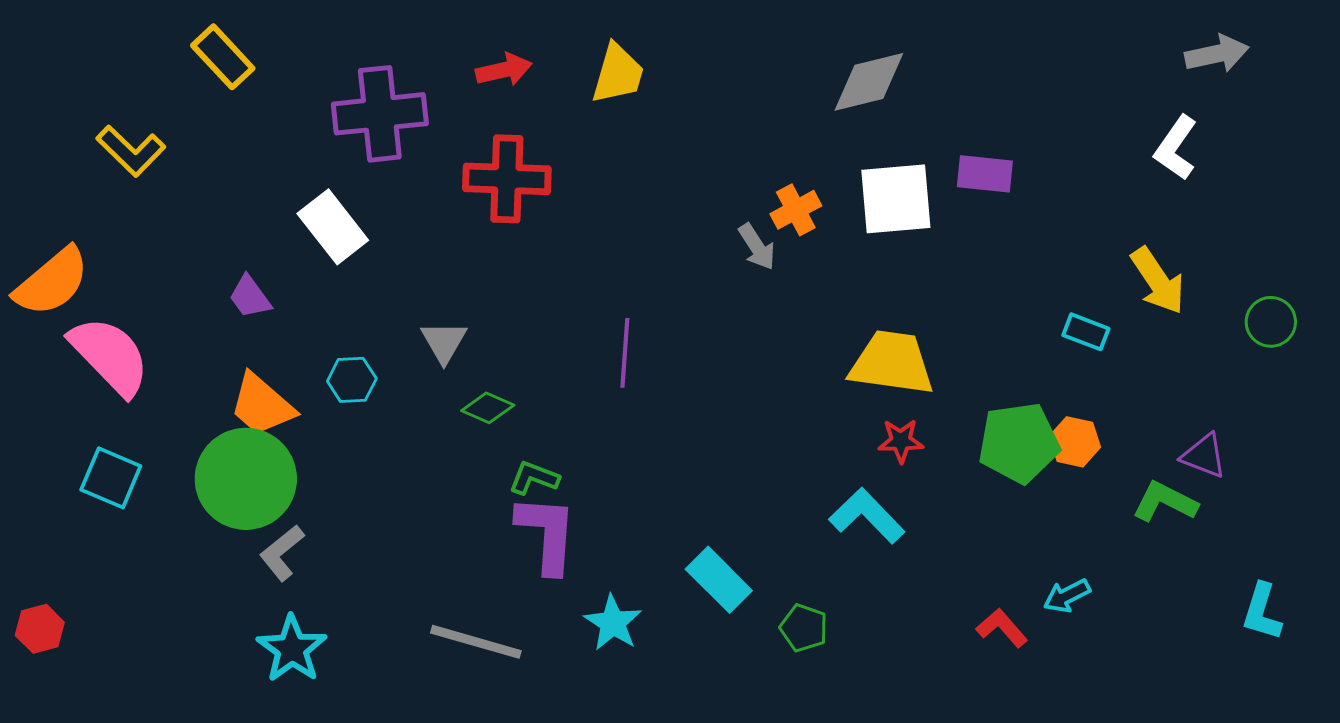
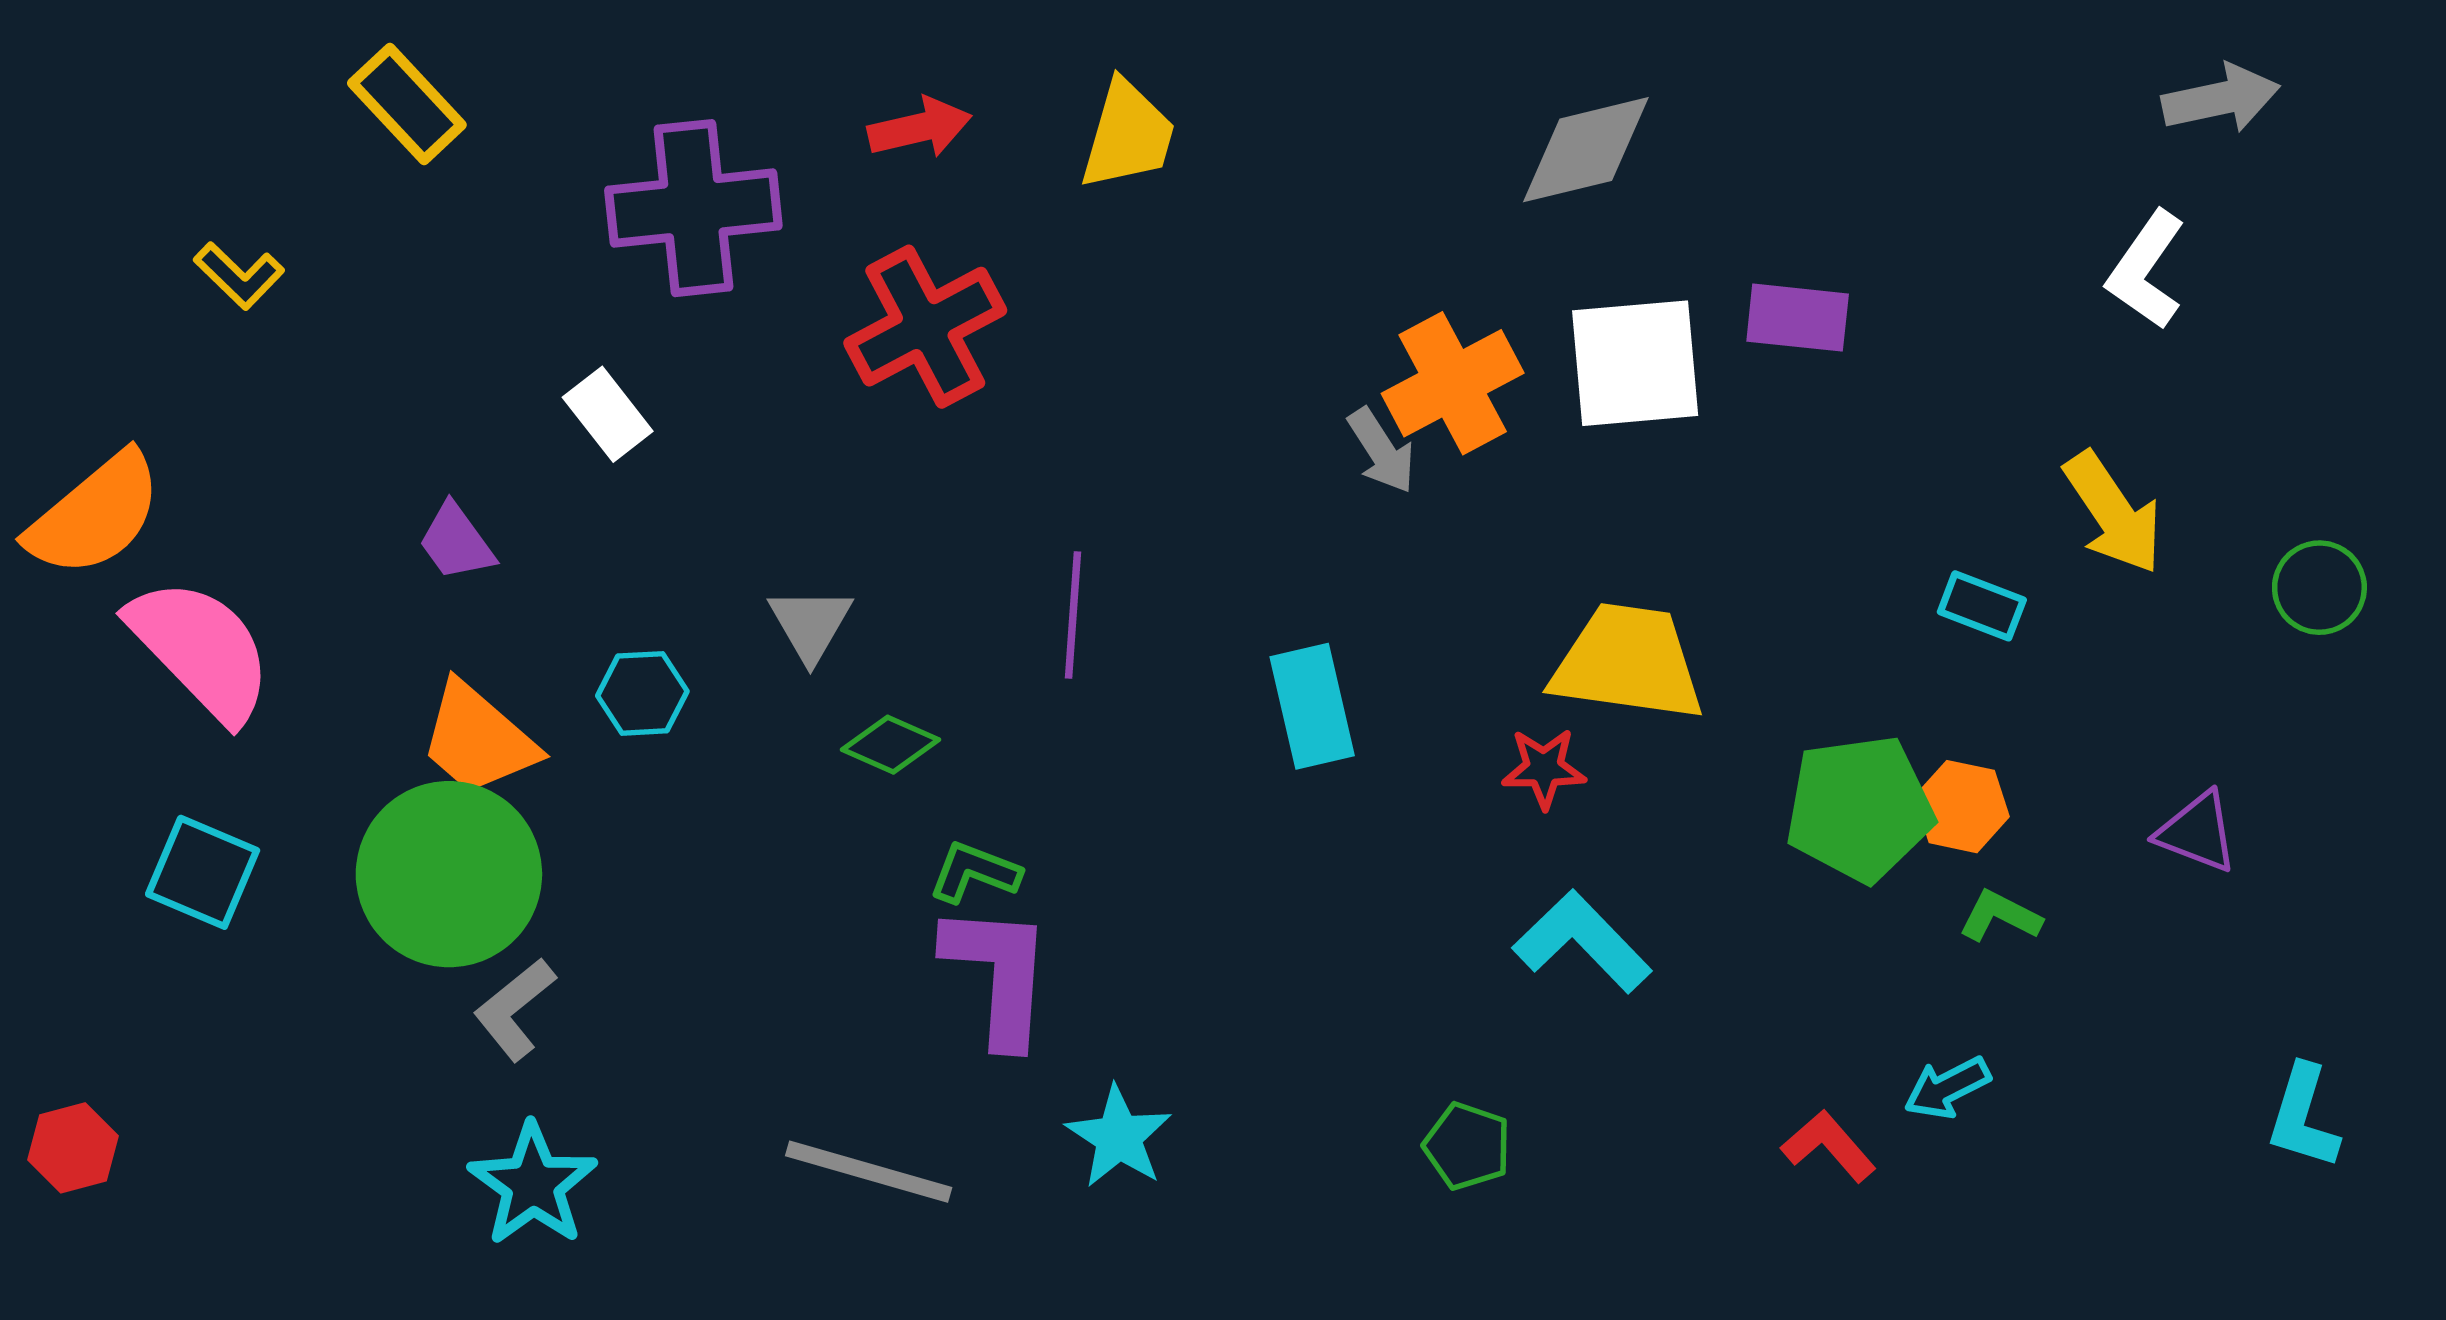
yellow L-shape: (131, 151) -> (239, 276), size x0.7
red cross: (507, 179) -> (925, 327), turned -30
orange cross: (796, 210) -> (1453, 383), size x1.5
white rectangle: (333, 227) -> (608, 414), size x0.7
purple line: (625, 353) -> (1073, 615), moved
red star: (901, 441) -> (1544, 768), moved
green L-shape: (1165, 502) -> (2000, 916), moved, size x0.7
cyan rectangle: (719, 580) -> (1312, 706), moved, turned 32

